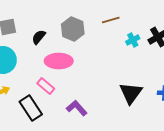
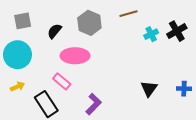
black triangle: (131, 93) -> (149, 89), size x0.7
purple L-shape: (77, 108) -> (94, 104), turned 85

